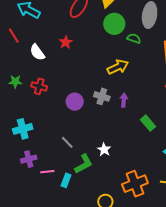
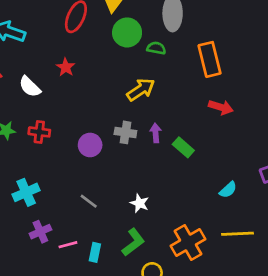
green rectangle: (148, 123) -> (183, 147), moved
green L-shape: (84, 164) -> (133, 242), moved

